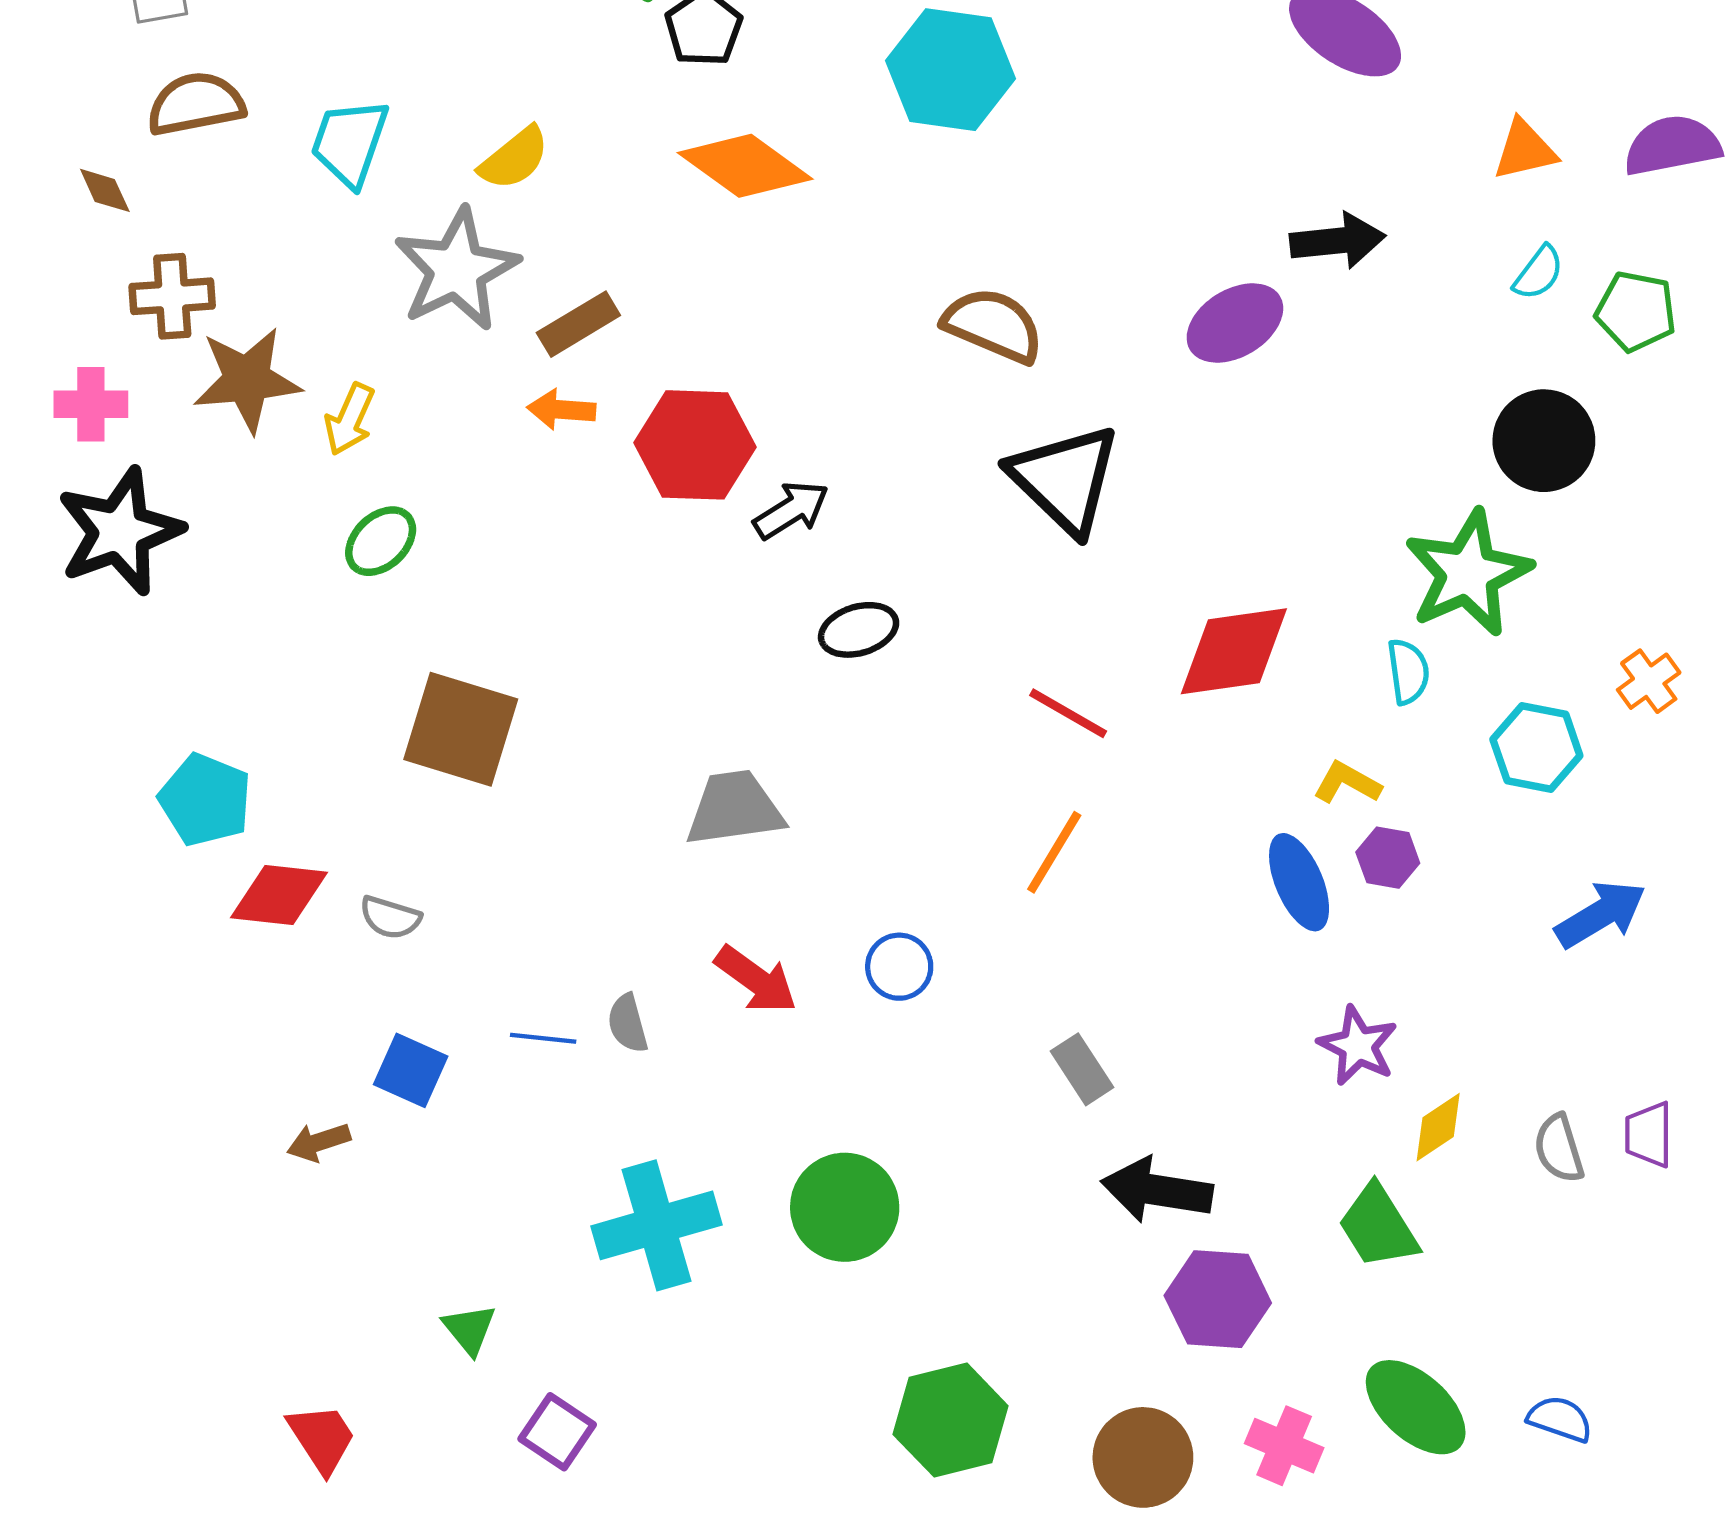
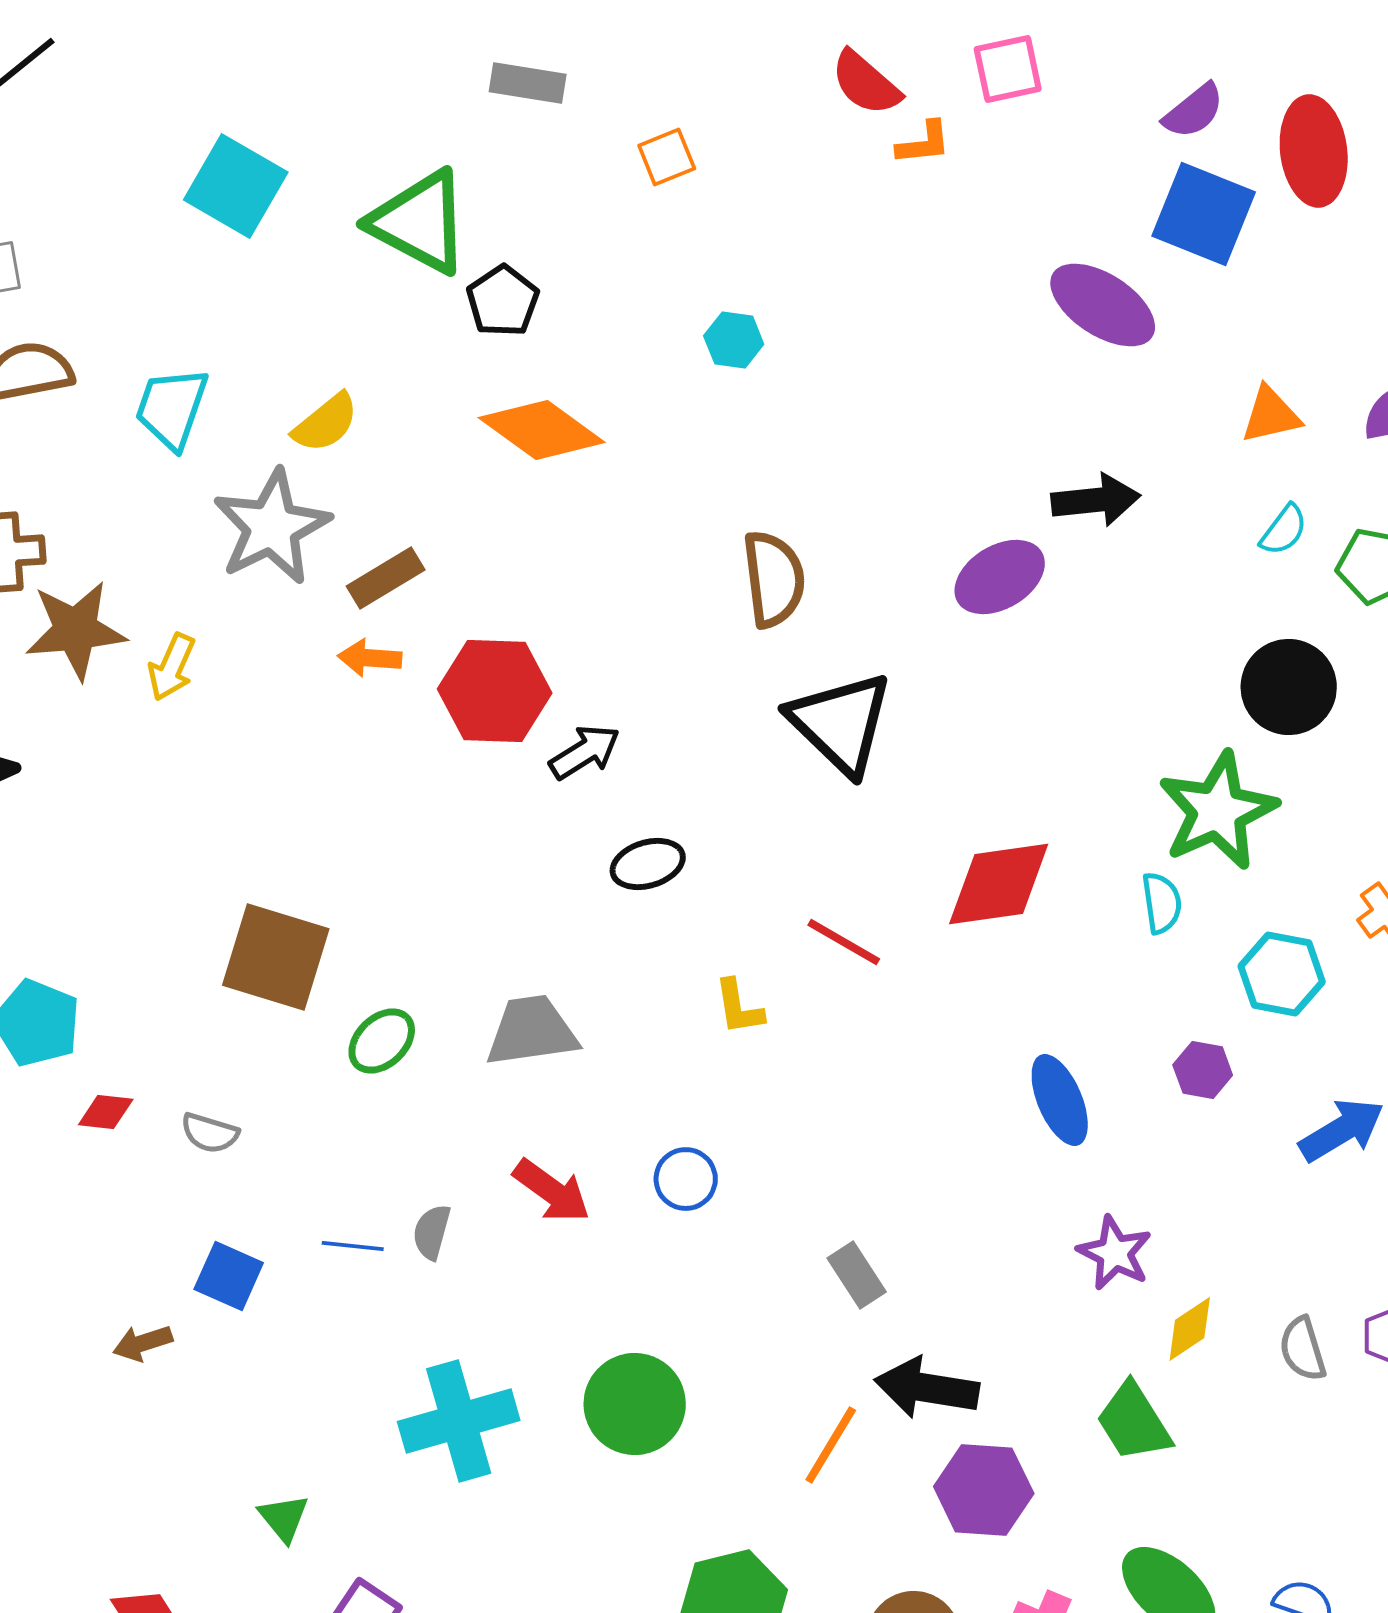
cyan hexagon: (951, 70) -> (734, 340), size x0.5
brown semicircle: (993, 325) -> (774, 579), turned 60
green ellipse: (381, 541) -> (382, 1041), moved
yellow L-shape: (1347, 783) -> (739, 1007), moved, turned -128
orange line: (1054, 852) -> (831, 1445), moved
purple hexagon: (1388, 858) -> (1203, 1070), moved
red diamond: (279, 895) -> (106, 1112), size x0.6
gray semicircle: (628, 1023) -> (432, 1232), turned 30

